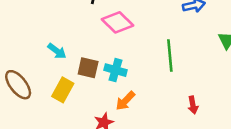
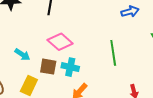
pink diamond: (118, 22) -> (60, 42), moved

